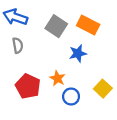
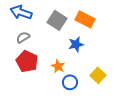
gray semicircle: (18, 45) -> (23, 37), turned -112
red pentagon: (28, 86) -> (27, 61), moved

